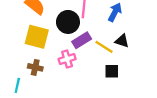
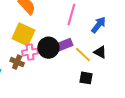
black circle: (68, 22) -> (48, 48), moved
pink cross: (67, 59) -> (30, 52), moved

